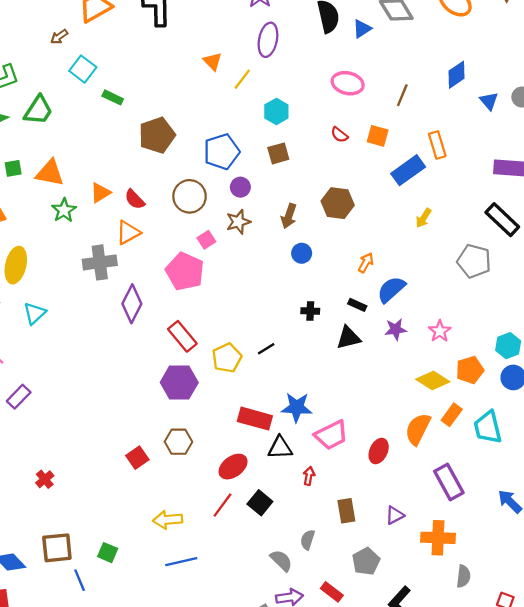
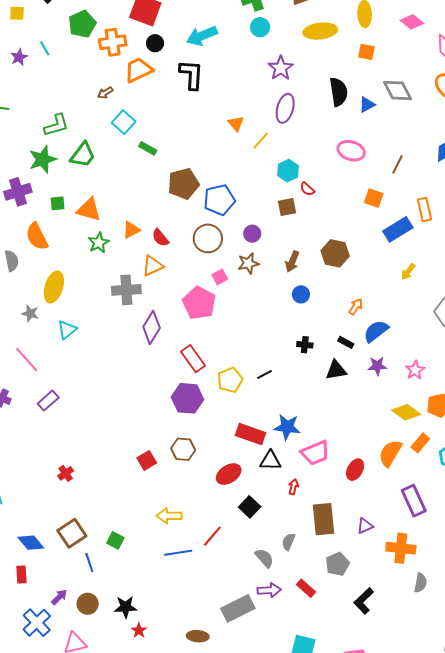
red semicircle: (339, 135) -> (307, 189), moved
blue pentagon: (222, 152) -> (219, 200), moved
red line: (222, 505) -> (212, 536), moved
brown rectangle: (346, 511) -> (324, 519), size x1.5
brown square: (57, 548) -> (72, 533), turned -32

